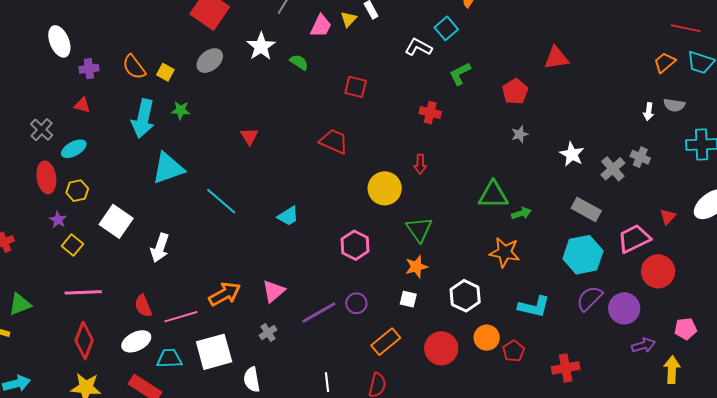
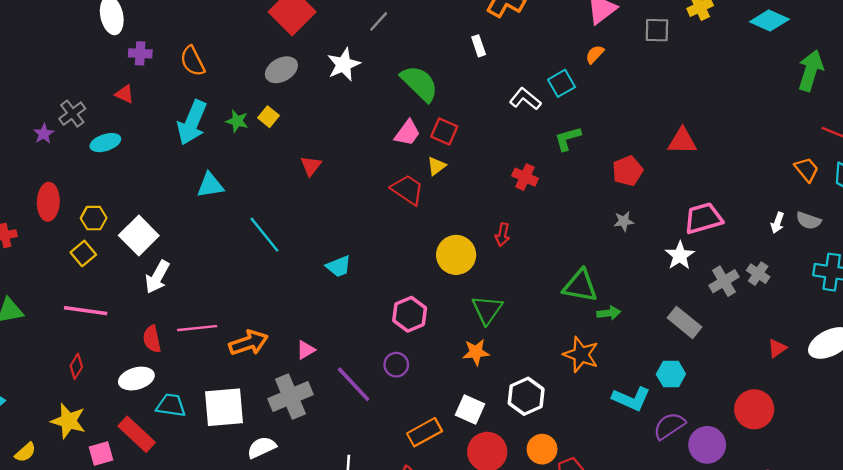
yellow triangle: (349, 19) -> (436, 166), moved
pink trapezoid: (321, 26) -> (407, 133), moved
green semicircle: (299, 62) -> (419, 83), moved, size x1.8
orange trapezoid: (665, 63) -> (807, 170), turned 80
yellow square: (165, 72) -> (268, 117), moved
cyan triangle: (168, 168) -> (210, 185), size x0.7
red ellipse: (46, 177) -> (48, 202), moved
yellow hexagon: (77, 191) -> (94, 218), moved
purple star: (58, 220) -> (44, 134), moved
pink trapezoid: (634, 239) -> (703, 218), moved
white arrow: (160, 248) -> (157, 277), moved
cyan hexagon: (583, 255) -> (671, 374), size x0.6
pink triangle: (274, 291) -> (306, 350), size x0.7
white square: (408, 299) -> (470, 409), moved, size x1.4
purple circle: (356, 303) -> (396, 365), moved
cyan L-shape: (534, 307) -> (631, 399), moved
purple line: (319, 312) -> (354, 384), turned 66
pink line: (181, 317) -> (197, 328), moved
gray cross: (268, 333) -> (290, 397), size x2.0
red diamond: (84, 340) -> (76, 366), size x0.6
white semicircle: (252, 380) -> (262, 447), turned 65

